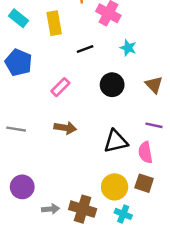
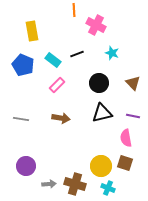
cyan rectangle: (19, 18) -> (53, 60), moved
yellow rectangle: (54, 23) -> (32, 31), moved
black triangle: (116, 141) -> (102, 113), moved

